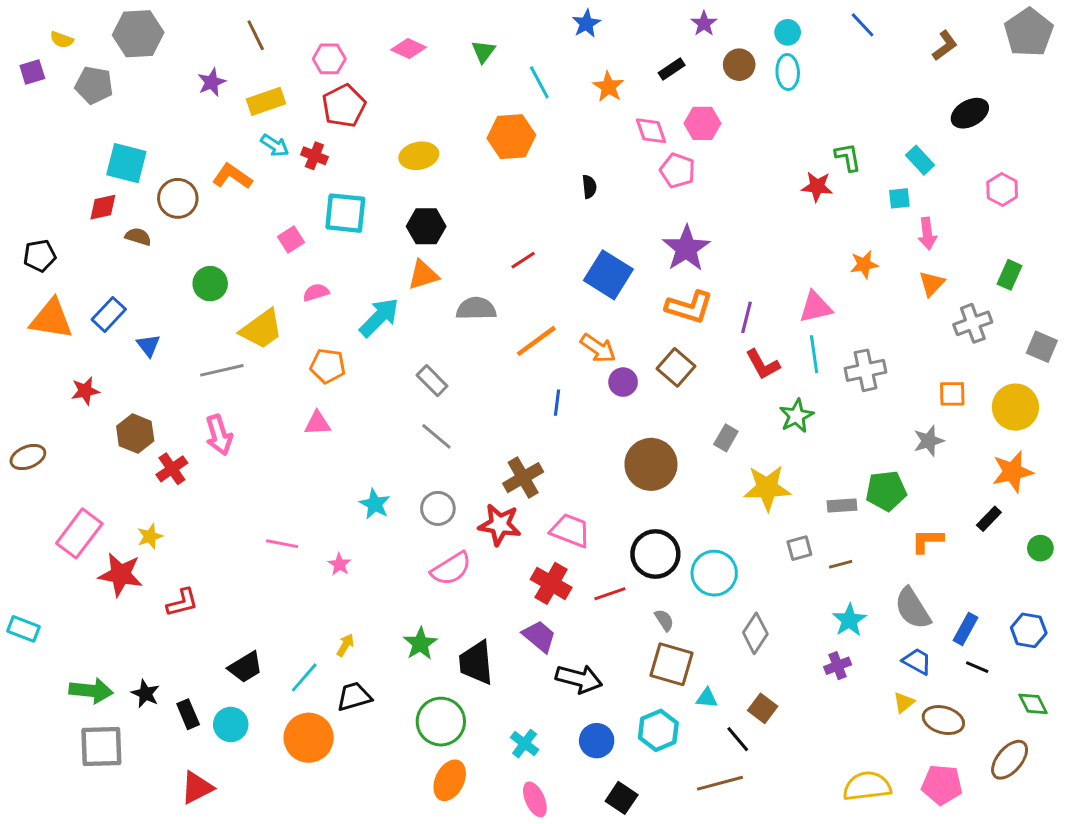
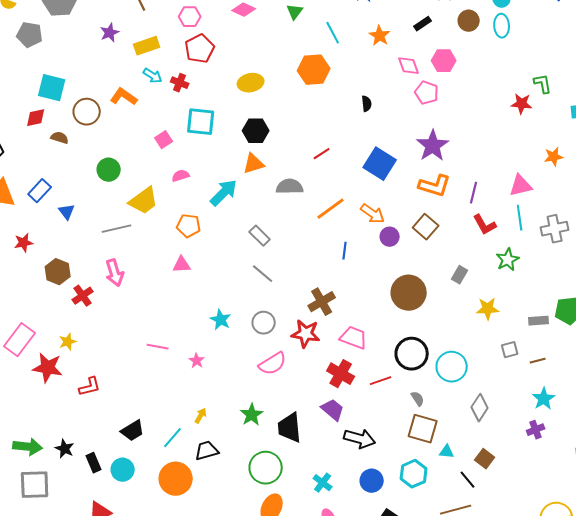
yellow star: (767, 488) -> (488, 309), size x0.7

